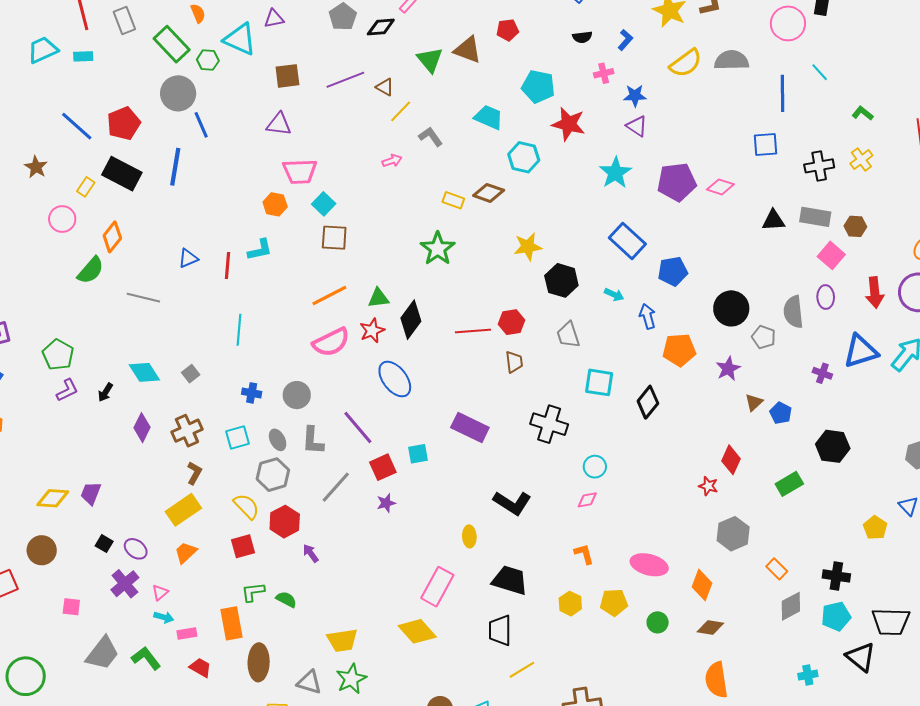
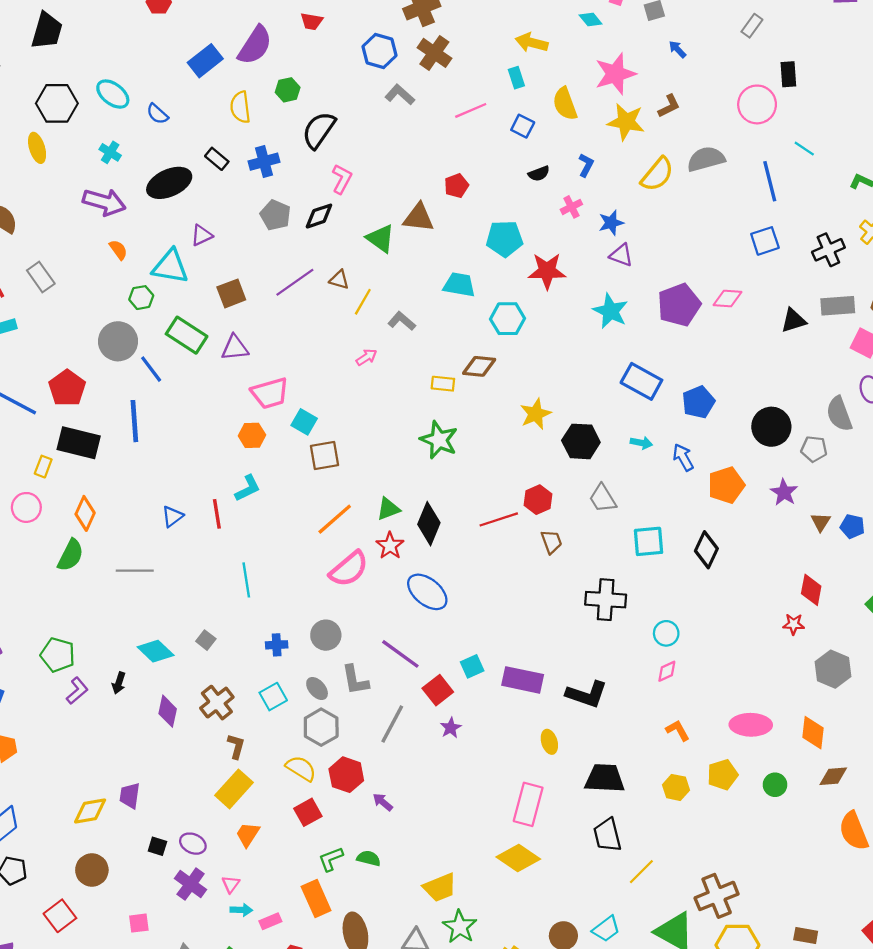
green rectangle: (172, 44) -> (187, 335), moved
purple rectangle: (470, 428) -> (523, 680), moved

